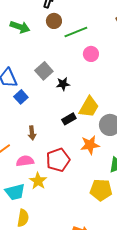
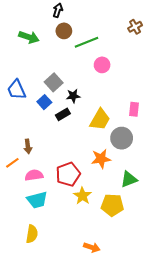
blue square: (21, 97) -> (44, 102), moved
black rectangle: (69, 119) -> (63, 114), moved
brown arrow: (32, 133) -> (28, 146), moved
yellow star: (38, 181) -> (82, 196), moved
cyan trapezoid: (15, 192) -> (37, 200), moved

